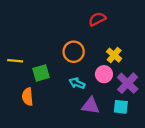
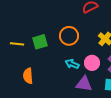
green square: (41, 73) -> (40, 42), moved
pink circle: (104, 74) -> (92, 63), moved

